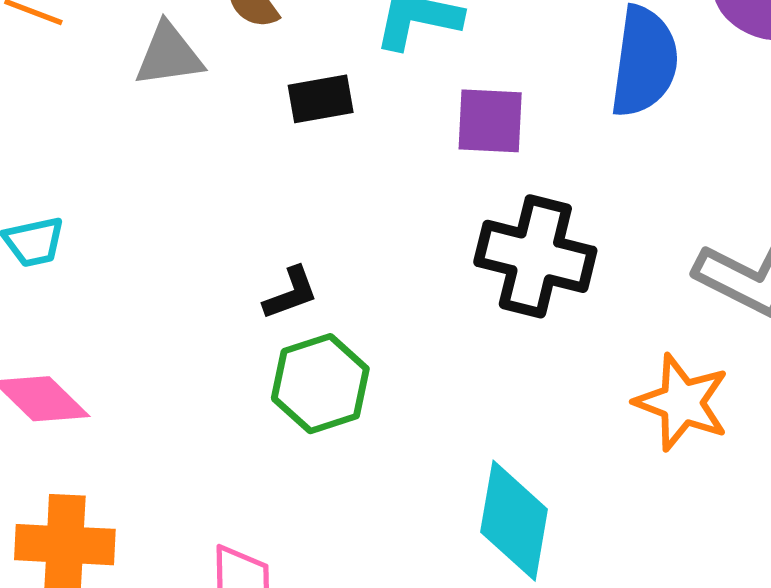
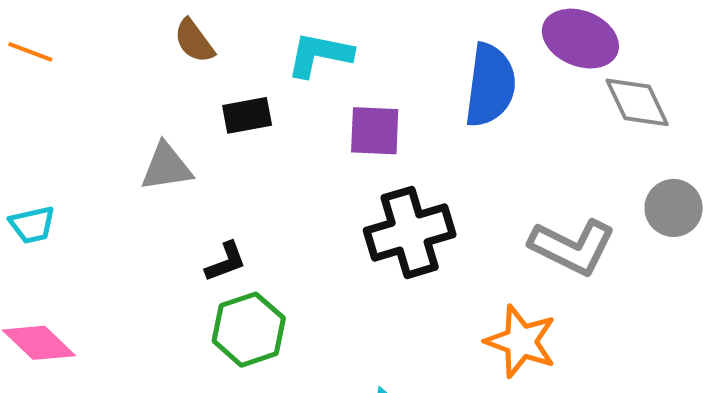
gray triangle: (169, 55) -> (166, 167), moved
black cross: (535, 256) -> (410, 232), turned -30

